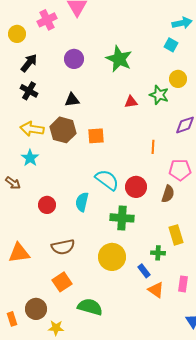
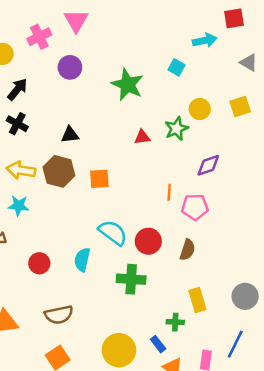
cyan square: (171, 45) -> (176, 67), moved
purple circle: (74, 59) -> (70, 67), moved
green star: (159, 95) -> (176, 129), turned 30
cyan star: (30, 158) -> (19, 206), turned -30
pink pentagon: (180, 170) -> (195, 207), moved
yellow circle: (112, 257) -> (119, 350), moved

